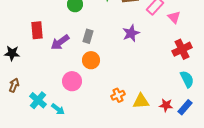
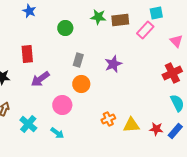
pink triangle: (174, 17) -> (176, 41), moved
purple star: (131, 33) -> (113, 64), moved
purple arrow: (60, 42) -> (40, 79), moved
cyan arrow: (58, 109) -> (57, 133), moved

